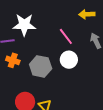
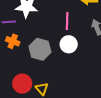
pink line: (66, 36) -> (67, 21), turned 36

